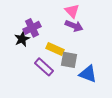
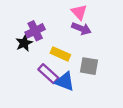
gray square: (69, 60) -> (89, 66), moved
blue triangle: (88, 74) -> (65, 81), moved

